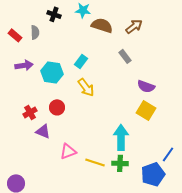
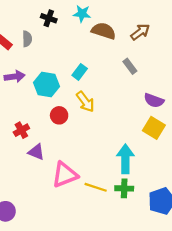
red circle: (57, 107) -> (59, 115), moved
pink triangle: (68, 151) -> (65, 175), size x1.4

